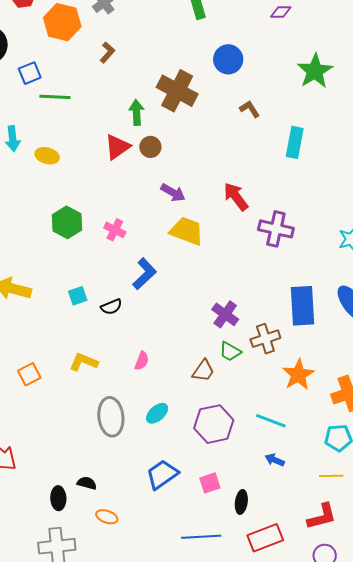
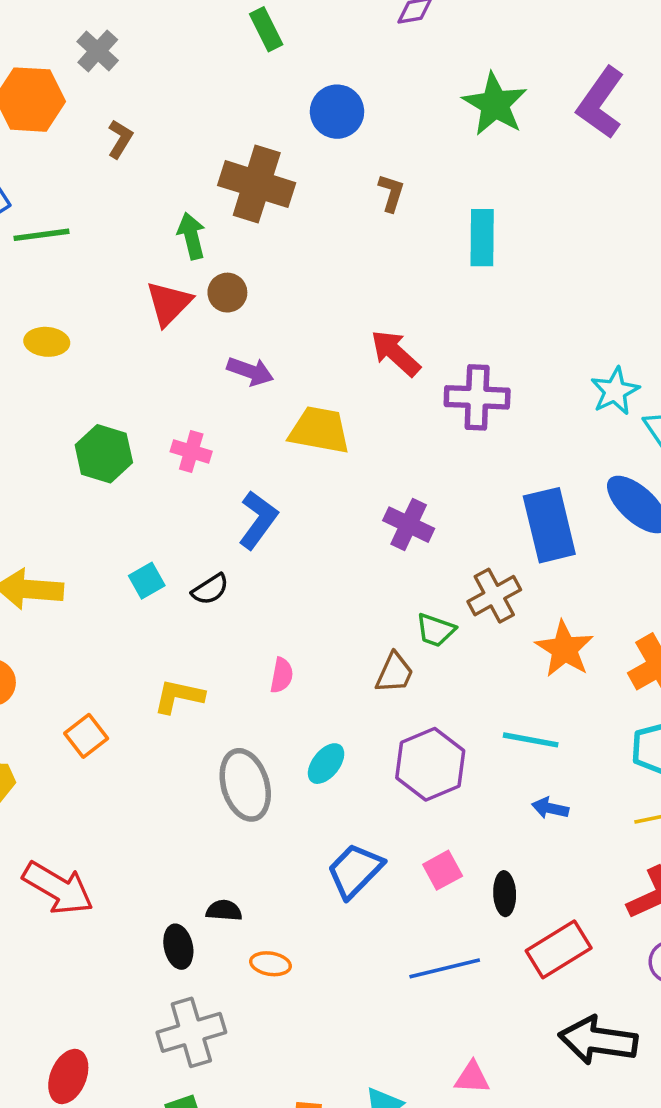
brown L-shape: (250, 109) -> (391, 193), turned 60
purple arrow: (173, 193) -> (250, 371), moved
purple cross: (225, 314) -> (409, 525), moved

